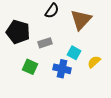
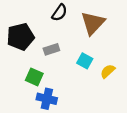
black pentagon: (18, 32) -> (20, 37), turned -30
blue cross: (62, 69) -> (47, 99), moved

